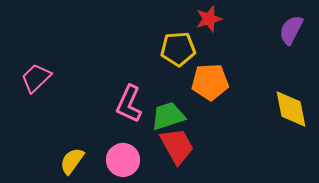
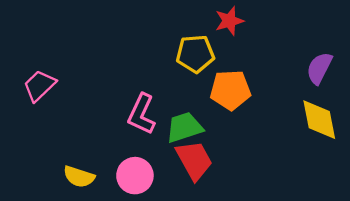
purple semicircle: (291, 30) -> (319, 68), moved
yellow semicircle: (72, 161) -> (79, 177), turned -108

